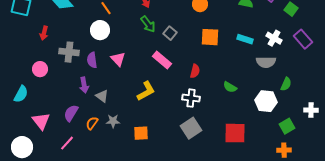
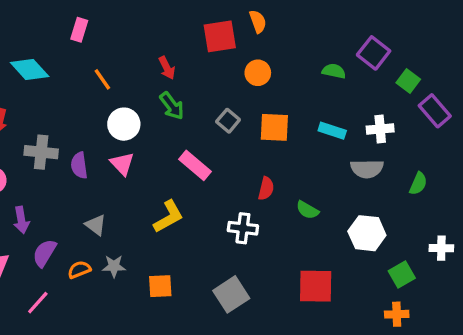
white circle: (100, 30) -> (124, 124), moved
gray square: (170, 33) -> (228, 121), moved
white cross: (274, 38) -> (380, 129), turned -35
purple rectangle: (303, 39) -> (435, 111), moved
red semicircle: (195, 71) -> (266, 189), moved
green semicircle: (286, 84) -> (418, 184), moved
purple arrow: (84, 85) -> (21, 220), moved
orange semicircle: (92, 123) -> (79, 270), turned 32
gray square: (191, 128) -> (231, 294), moved

